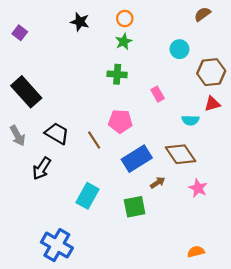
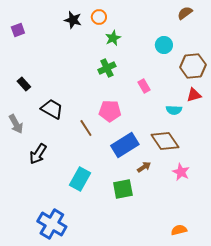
orange circle: (125, 19) -> (99, 17), moved
purple square: (20, 33) -> (18, 30), turned 32
green cross: (117, 74) -> (107, 68), turned -30
black rectangle: (26, 92) -> (24, 84), size x0.5
black trapezoid: (57, 133) -> (52, 109), moved

